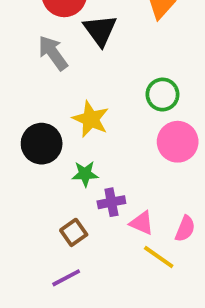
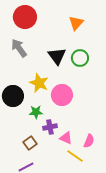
black triangle: (100, 30) -> (57, 56), moved
green circle: (162, 95) -> (80, 58), moved
pink circle: (178, 142) -> (62, 95), moved

